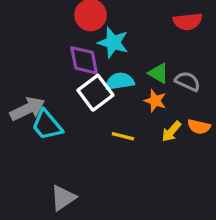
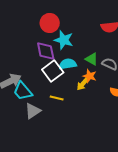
yellow arrow: (171, 131) -> (83, 84), moved
yellow line: (123, 136) -> (57, 98), moved
gray triangle: (63, 198) -> (33, 111), moved

